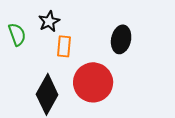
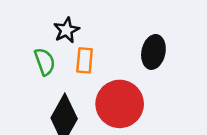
green semicircle: (17, 34) -> (45, 62), moved

